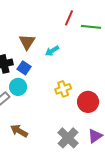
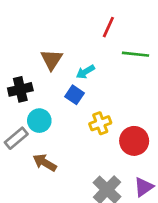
green line: (91, 27) -> (135, 54), moved
blue square: (24, 68) -> (75, 95), moved
brown arrow: (19, 131) -> (45, 163), moved

